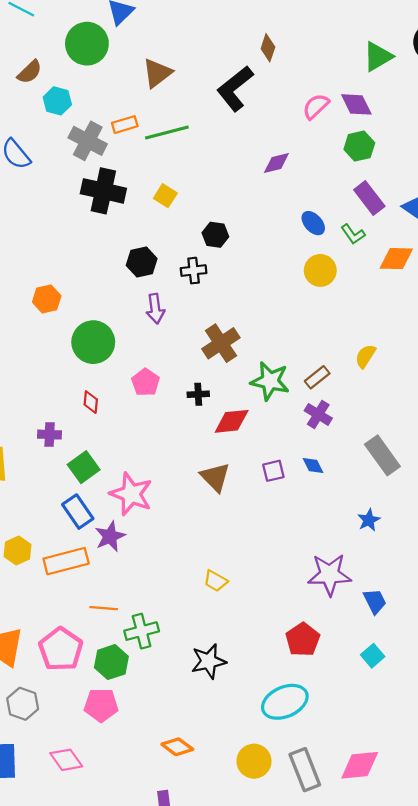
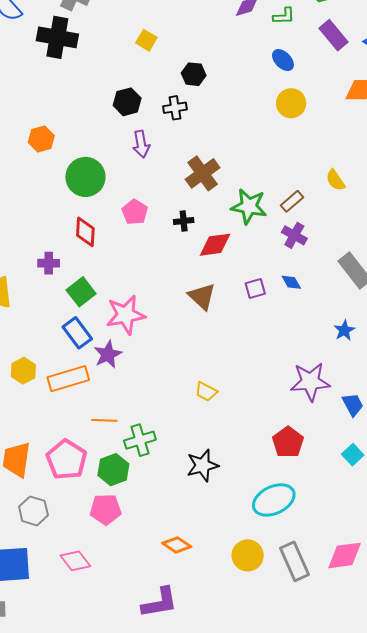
black cross: (103, 191) -> (57, 37), moved
green L-shape: (353, 234) -> (284, 16), moved, turned -55
yellow semicircle: (365, 356) -> (335, 180), turned -65
red diamond: (91, 402) -> (85, 232), size x1.4
pink star: (131, 494) -> (126, 315), turned -30

